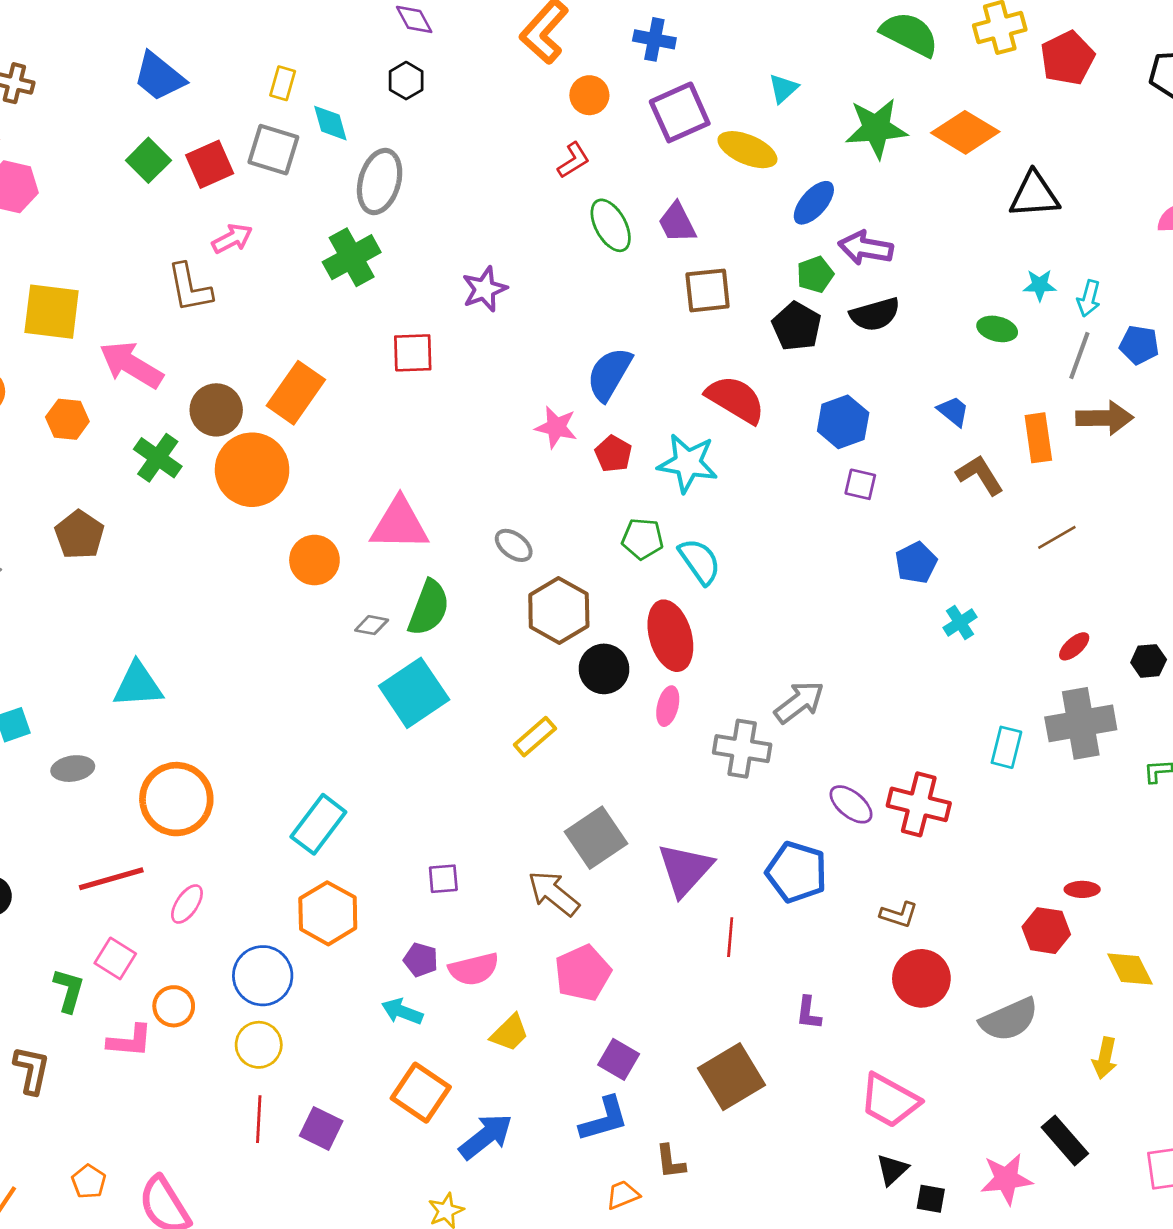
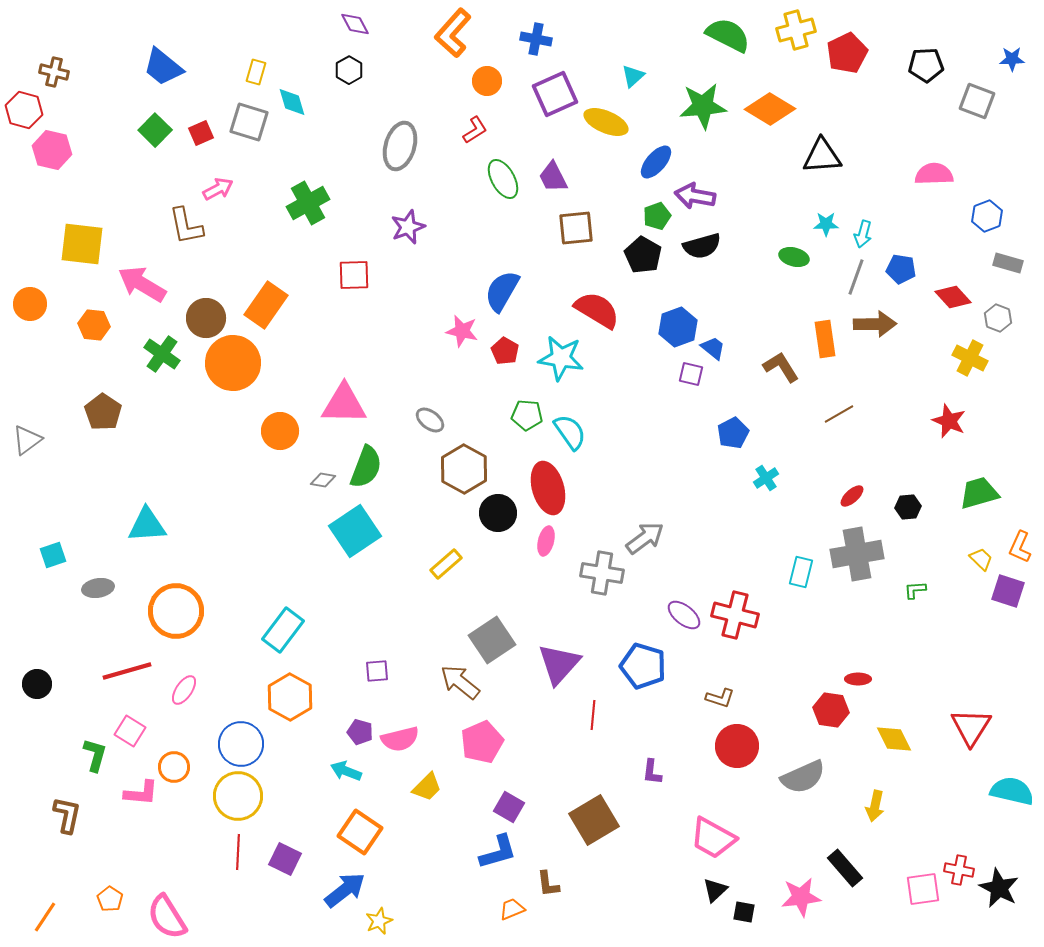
red square: (210, 164) -> (201, 133), size x0.7
gray ellipse: (380, 182) -> (400, 146), moved
blue trapezoid: (953, 411) -> (713, 348), moved
yellow circle: (259, 1045) -> (238, 796), size x1.4
blue arrow: (486, 1136) -> (345, 890), moved

